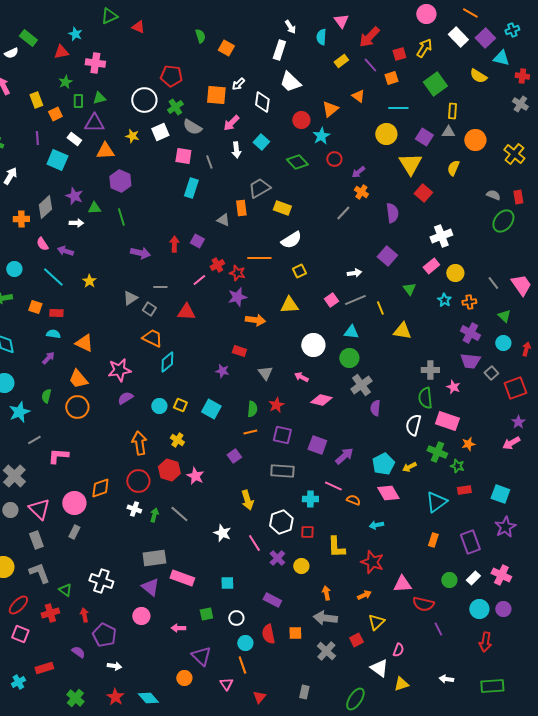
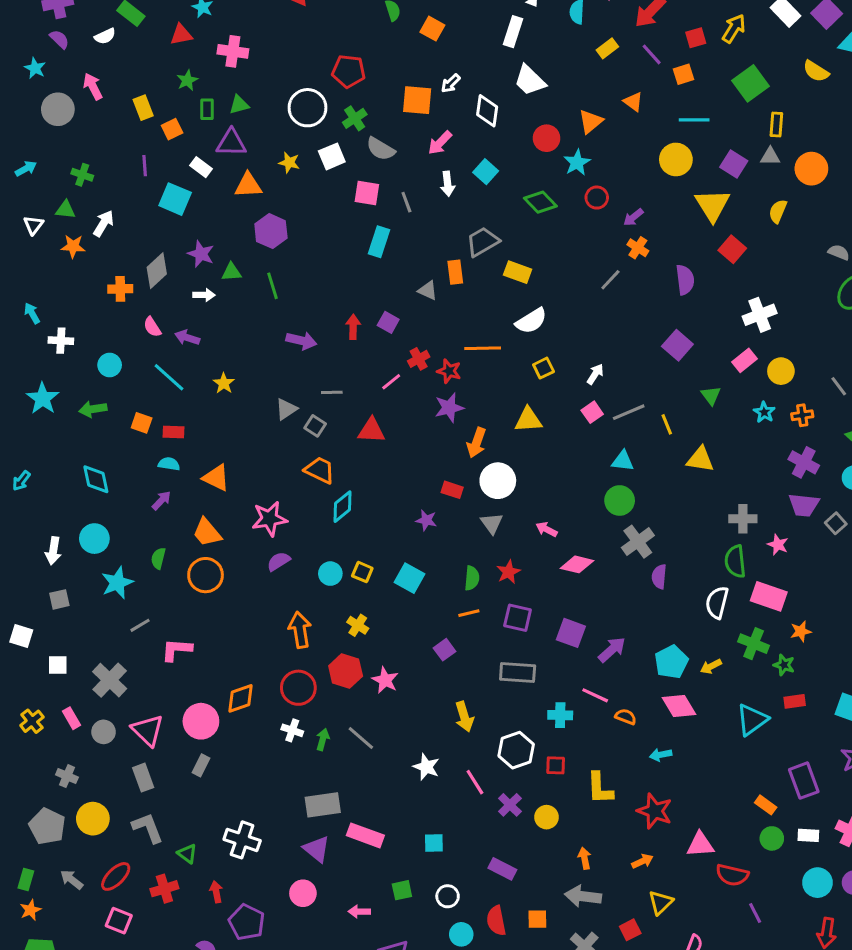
white arrow: (354, 273) -> (595, 374), moved, turned -48
orange arrow: (255, 320) -> (476, 443), turned 102
white circle: (313, 345) -> (498, 481), moved
orange rectangle: (433, 540) -> (766, 805), moved, turned -72
white rectangle: (473, 578) -> (808, 835), turned 48

